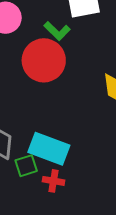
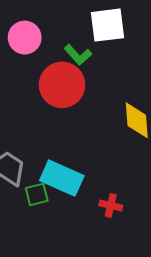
red cross: (53, 181) -> (111, 205), moved

